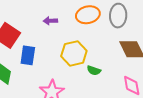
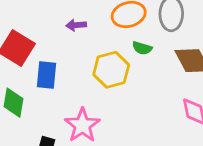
green semicircle: (94, 70) -> (142, 48), moved

